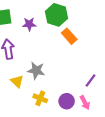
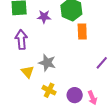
orange rectangle: (69, 36) -> (82, 32), turned 35
purple line: (90, 81) -> (102, 63), moved

